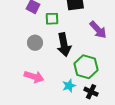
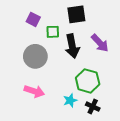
gray circle: (35, 43) -> (35, 56), size x1.5
black arrow: (64, 45) -> (72, 46), moved

